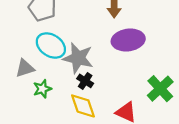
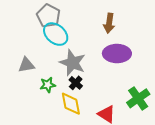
cyan ellipse: (51, 45) -> (56, 34), moved
green star: (42, 89) -> (48, 85), moved

